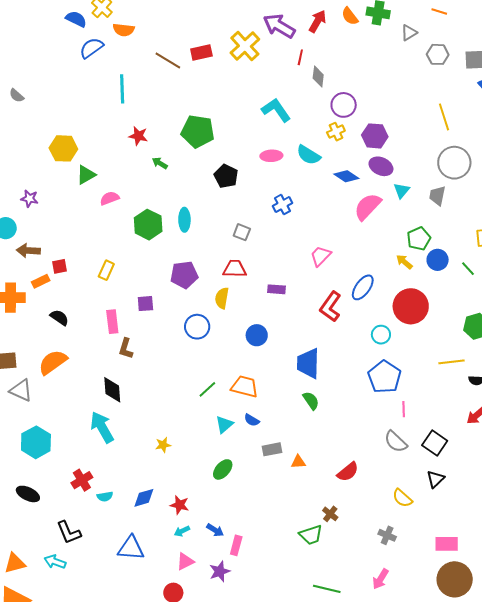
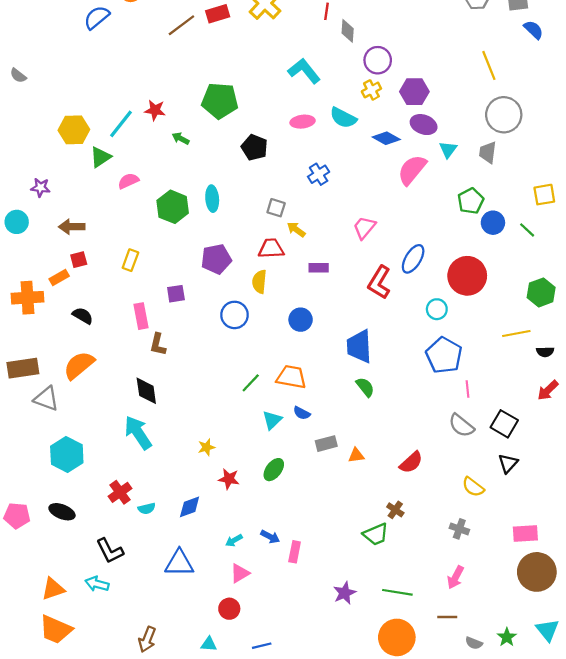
brown line: (168, 60) -> (181, 25), turned -64
cyan line: (122, 89) -> (121, 124), moved, turned 44
brown arrow: (28, 251) -> (72, 227), moved
yellow arrow: (404, 262) -> (296, 229), moved
red star: (180, 505) -> (229, 479), moved
purple star: (220, 571) -> (345, 593), moved

